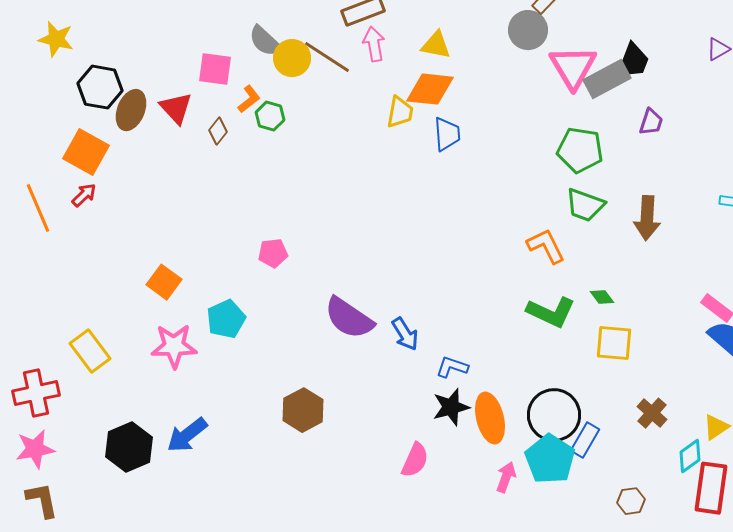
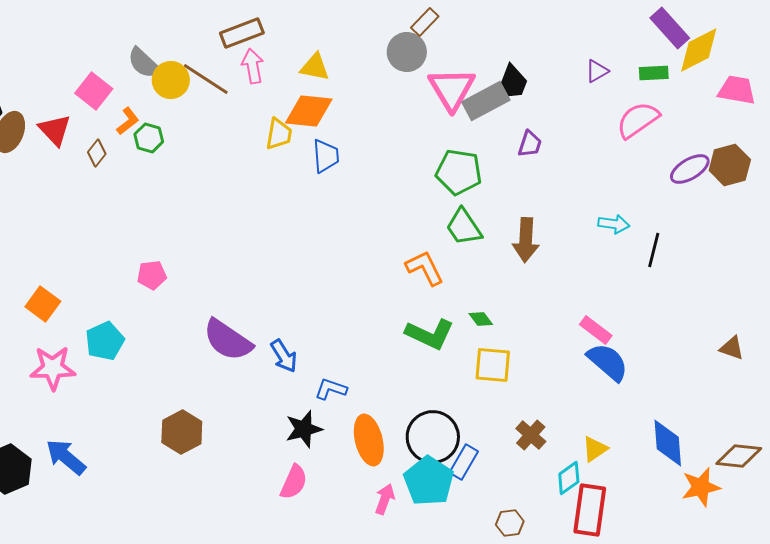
pink square: (215, 69) -> (94, 91), turned 30
green trapezoid: (585, 205) -> (464, 227), turned 36
black star: (451, 407) -> (304, 429), moved
blue arrow: (187, 435) -> (66, 457), turned 78

